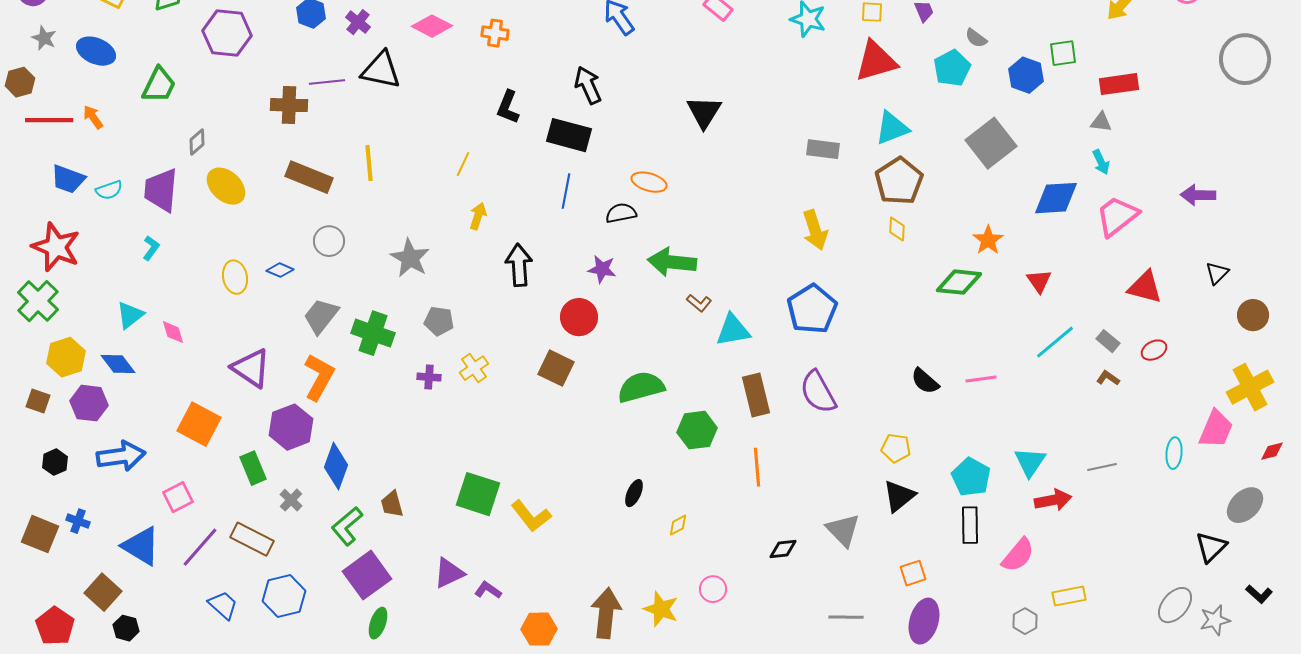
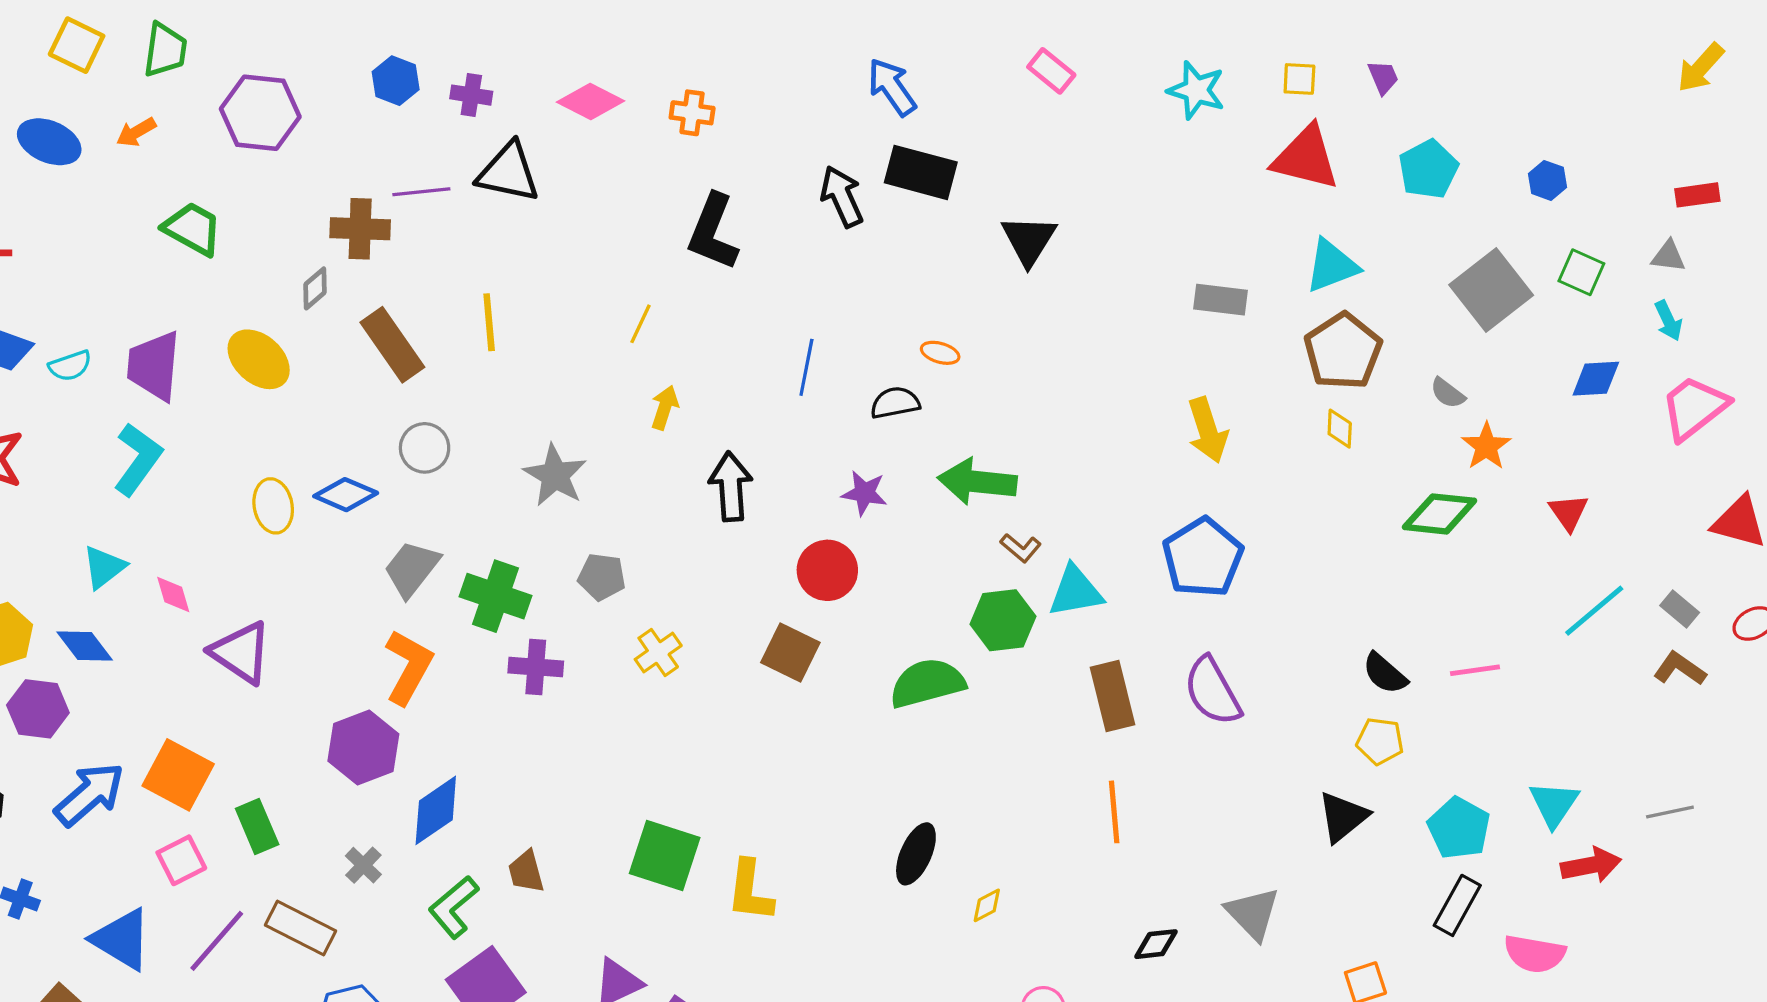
purple cross: (358, 22) -> (471, 95), turned -30
gray semicircle: (976, 38) -> (1448, 393), moved
green square: (1063, 53) -> (1581, 272), moved, turned 32
red triangle: (876, 61) -> (1306, 158), turned 30
blue hexagon: (1026, 75) -> (1548, 180), size x0.7
red rectangle: (1119, 84) -> (1697, 195), size x0.7
green trapezoid: (159, 85) -> (193, 229), moved, turned -87
black L-shape: (508, 107) -> (713, 232), size x1.4
orange arrow: (93, 117) -> (136, 132), moved, turned -85
black rectangle: (569, 135) -> (921, 172), moved
gray diamond: (197, 142) -> (315, 288), moved
brown rectangle: (309, 177) -> (392, 345), turned 33
orange ellipse: (649, 182) -> (940, 353), size x0.7
blue diamond: (1056, 198) -> (1596, 379), size x0.7
cyan L-shape: (151, 248) -> (138, 459), size x1.8
blue diamond: (280, 270) -> (346, 495), size x1.4
purple triangle: (251, 368) -> (241, 652), moved
purple cross: (429, 377) -> (536, 667), moved, size x1.4
brown L-shape: (1108, 378) -> (1680, 669), size x1.4
orange square: (199, 424) -> (178, 775), moved
green hexagon: (697, 430) -> (1003, 620), moved
yellow pentagon: (896, 448) -> (1380, 741), moved
blue arrow: (121, 456) -> (89, 794), turned -33
blue diamond: (336, 466) -> (436, 810), turned 36
green rectangle: (253, 468) -> (257, 826), moved
black ellipse: (634, 493) -> (916, 854), size x1.4
black triangle: (899, 496) -> (1343, 817), moved
yellow L-shape: (531, 516) -> (750, 891), turned 45
black rectangle: (970, 525) -> (1457, 905), turned 30
pink semicircle: (1018, 555) -> (1535, 954), turned 60

